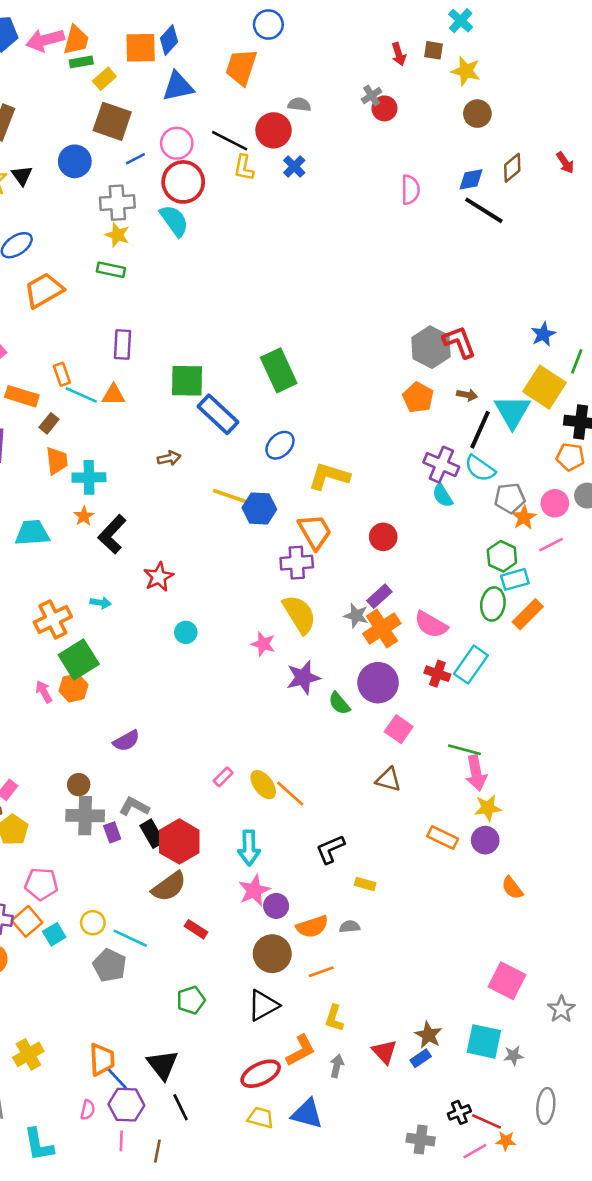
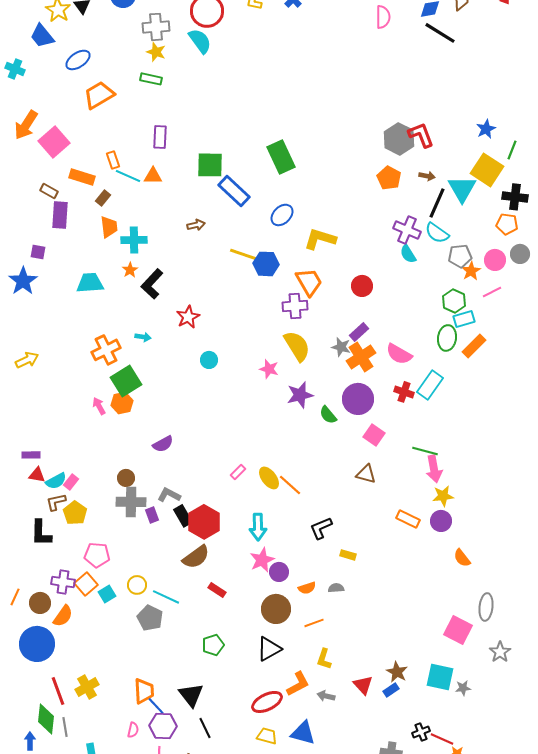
orange semicircle: (312, 927) -> (307, 588), size x0.7
gray arrow: (337, 1066) -> (326, 696), turned -90
gray ellipse: (546, 1106) -> (486, 607), moved

